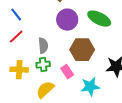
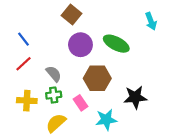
gray semicircle: (43, 46) -> (54, 74), turned -35

